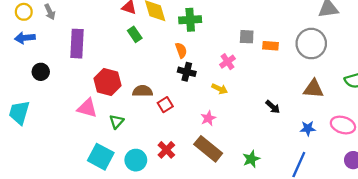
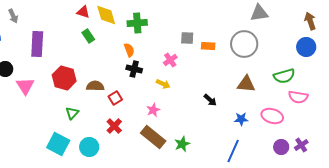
pink triangle: (87, 108) -> (25, 86), moved, turned 42
red cross: (166, 150) -> (114, 126), moved
green star: (251, 159) -> (182, 144), moved

